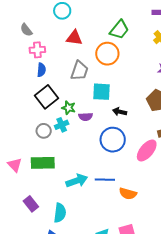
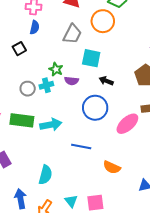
black square: (47, 97) -> (19, 49), moved, size x0.6
cyan arrow: (77, 181) -> (51, 125), moved
orange semicircle: (128, 194) -> (112, 167), moved
cyan semicircle: (60, 213) -> (45, 175), moved

